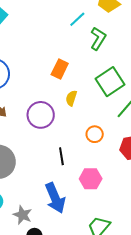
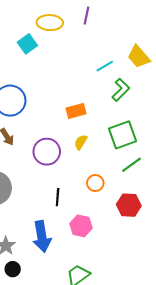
orange rectangle: (60, 69) -> (76, 111), turned 36

